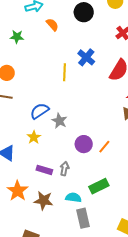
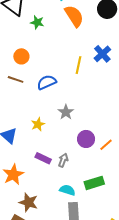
orange semicircle: (52, 25) -> (74, 16), size x1.6
blue semicircle: (40, 111) -> (47, 82), moved
brown star: (44, 201) -> (28, 202), moved

